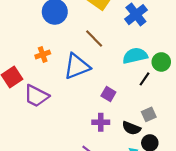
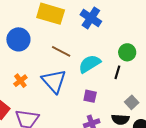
cyan semicircle: (135, 56) -> (90, 64), moved
blue triangle: (77, 66) -> (54, 81), turned -32

